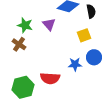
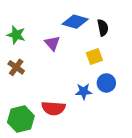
green star: (25, 25) -> (16, 35), moved

